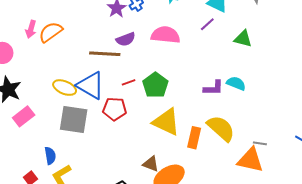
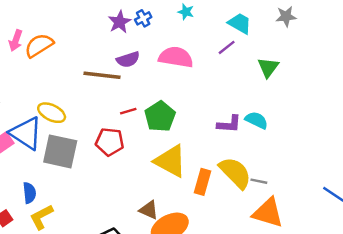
green triangle: (243, 39) -> (268, 67), turned 48
blue triangle: (91, 85) -> (26, 133), moved
gray line: (260, 143) -> (259, 181), moved

